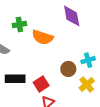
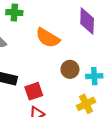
green cross: (19, 24) -> (14, 13), moved
brown circle: (68, 69) -> (70, 69), moved

